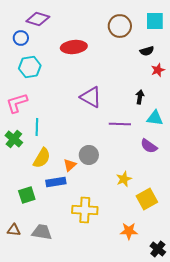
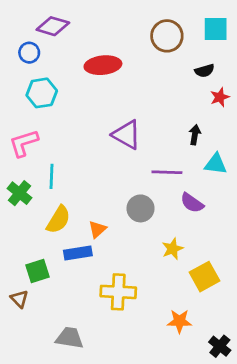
purple semicircle: (149, 146) -> (192, 203), moved
gray circle: (89, 155) -> (141, 208), moved
brown triangle: (14, 230) -> (19, 299), moved, turned 40
gray trapezoid: (42, 232) -> (70, 338), moved

